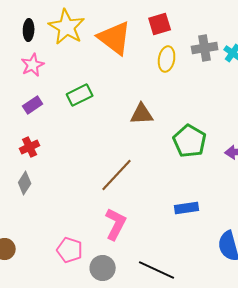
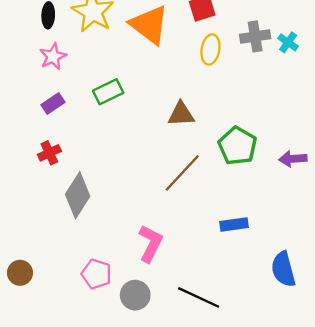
brown line: (117, 175) -> (182, 173), moved
gray diamond: (25, 183) -> (78, 195), moved, size x1.6

